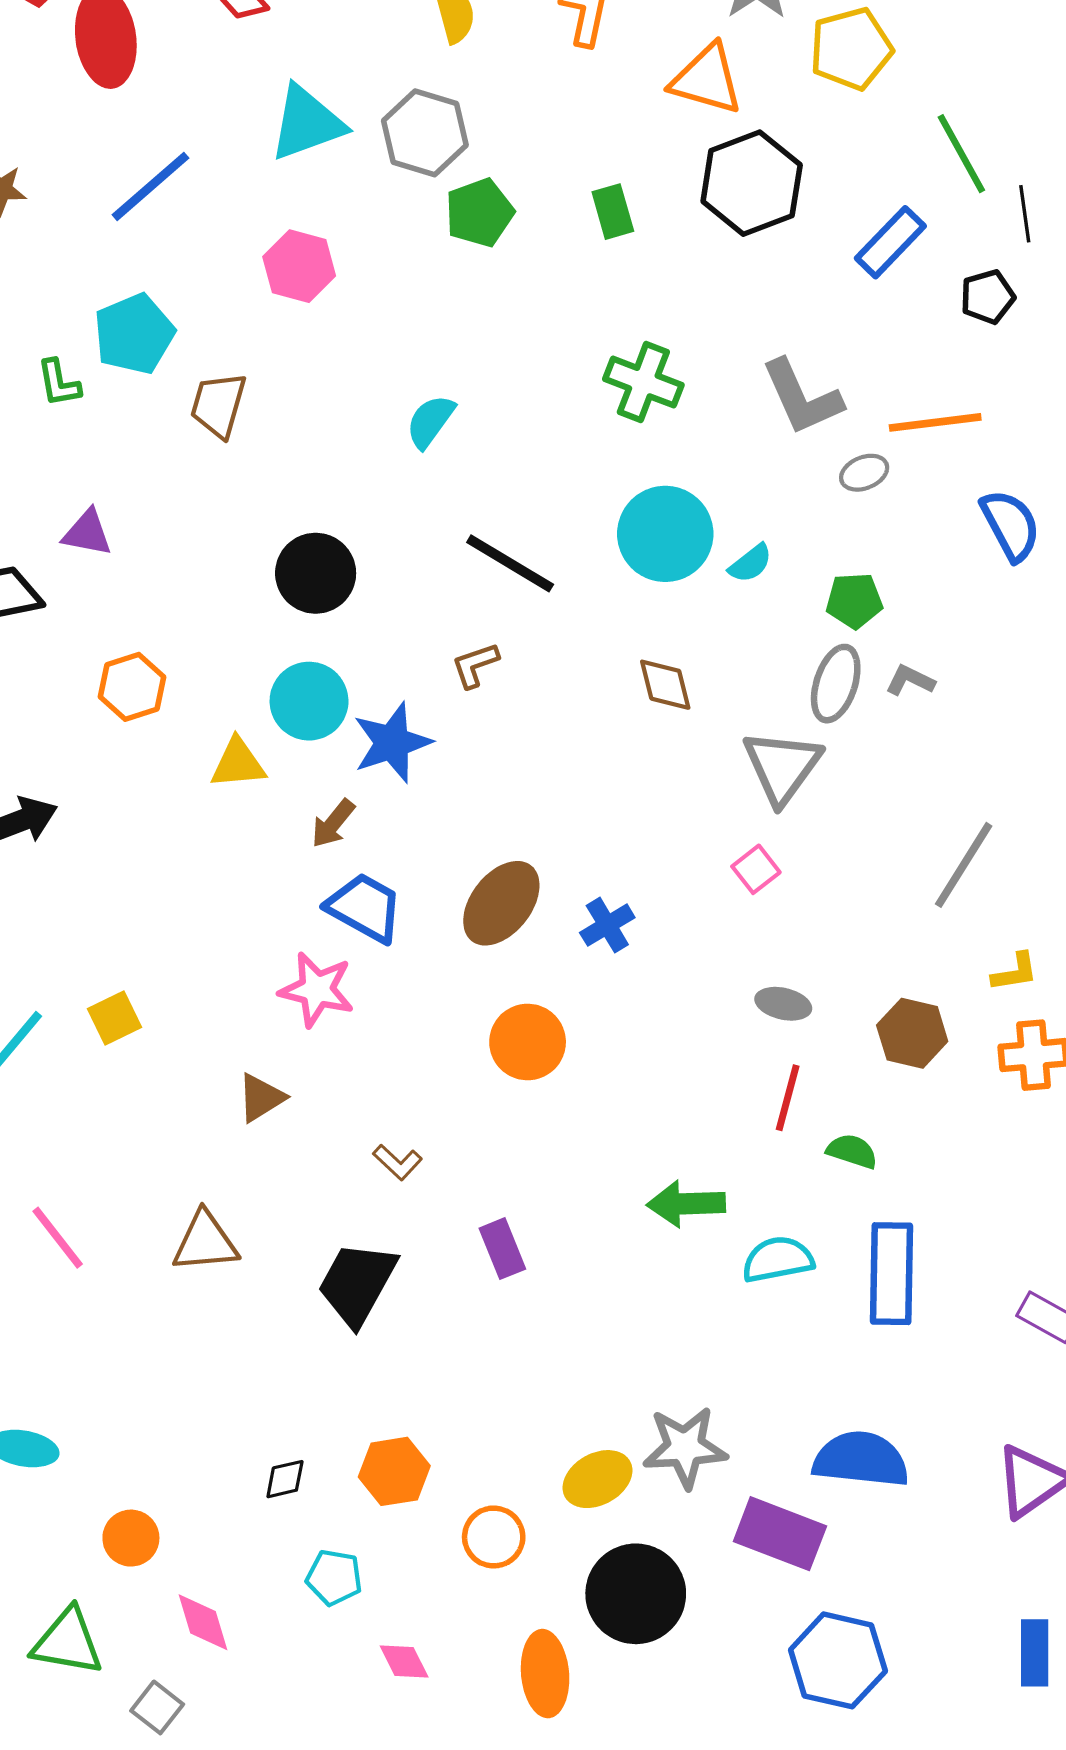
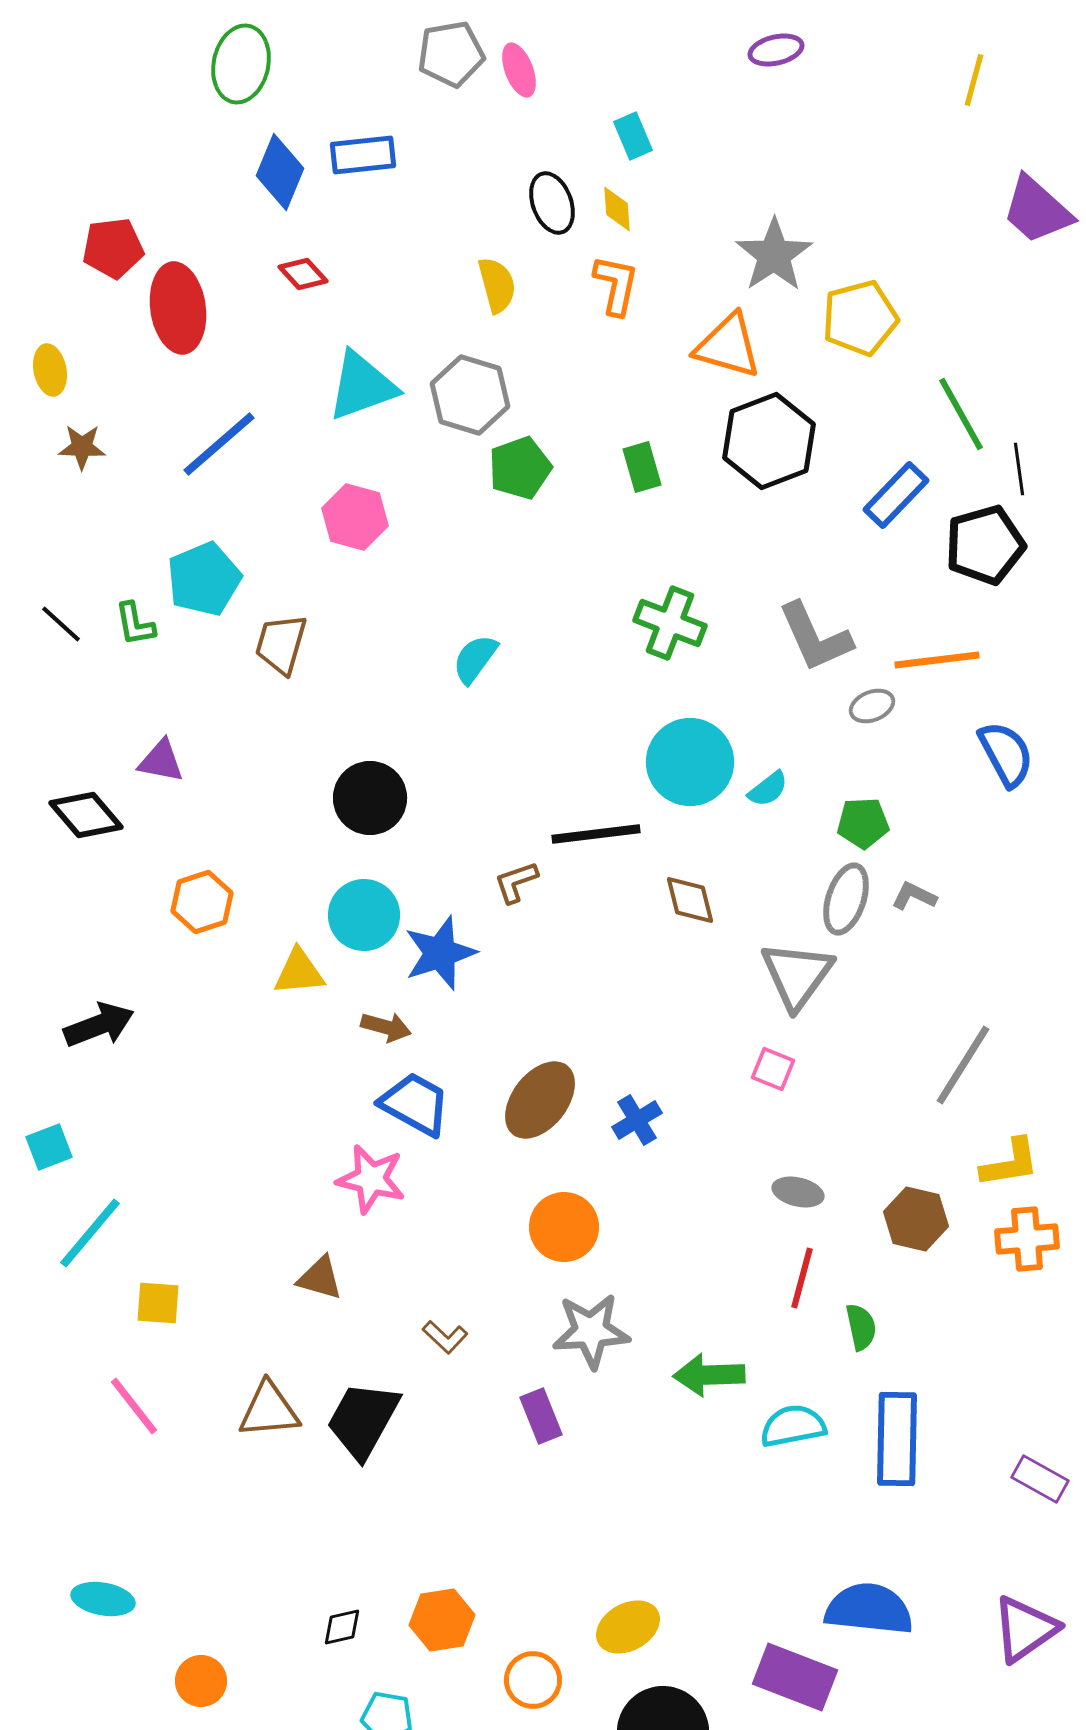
black pentagon: (988, 297) -> (985, 545), size x1.6
black line: (510, 563) -> (596, 834), moved, turned -38
brown arrow: (333, 823) -> (386, 1027), turned -114
pink square: (756, 869) -> (773, 1069), turned -30
yellow L-shape: (1015, 972) -> (1010, 1163), size x1.4
yellow square: (115, 1018) -> (158, 1303), moved, turned 30
brown triangle: (261, 1098) -> (320, 1278), turned 48
green semicircle: (852, 1151) -> (861, 1327), turned 60
black trapezoid: (357, 1283) -> (363, 1420), moved
gray star: (685, 1447) -> (591, 1331), moved

